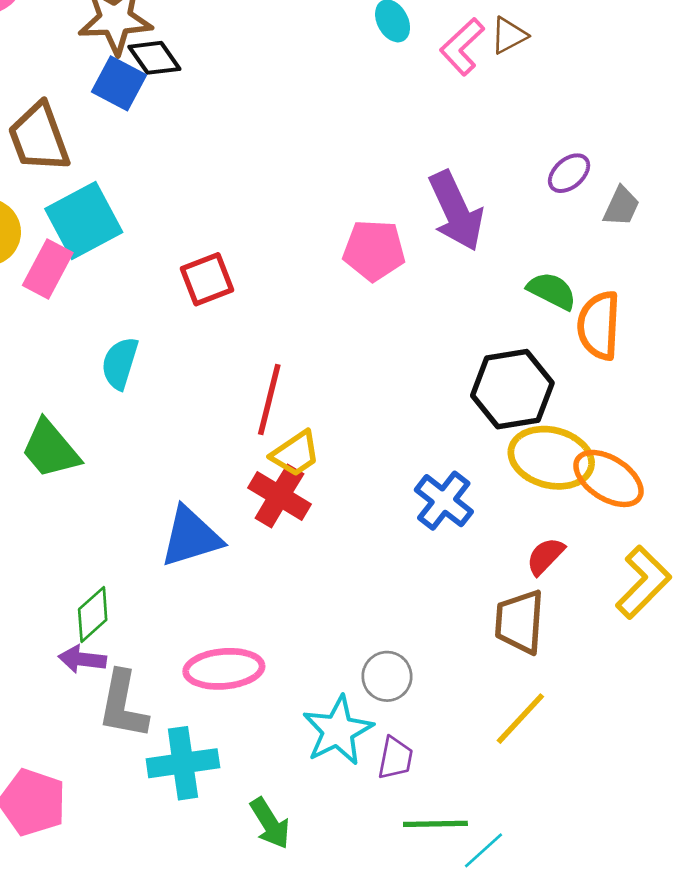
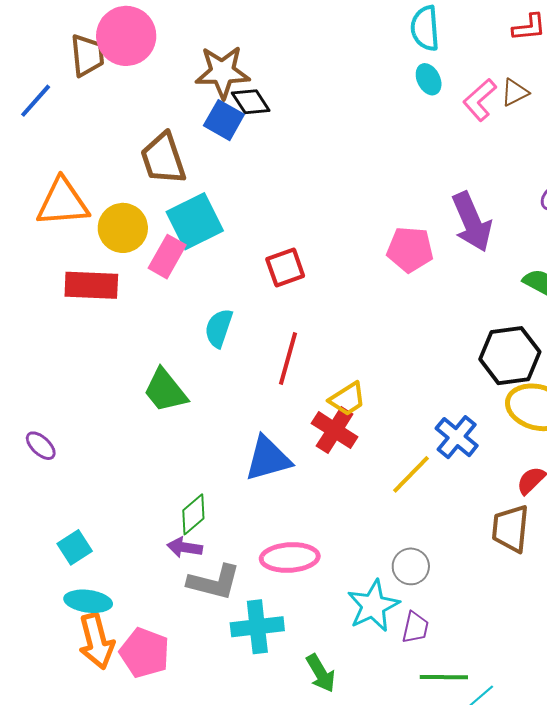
red line: (269, 399) -> (288, 359), moved
gray L-shape: (123, 705) -> (214, 582), turned -88
yellow line: (520, 719) -> (411, 474), moved

